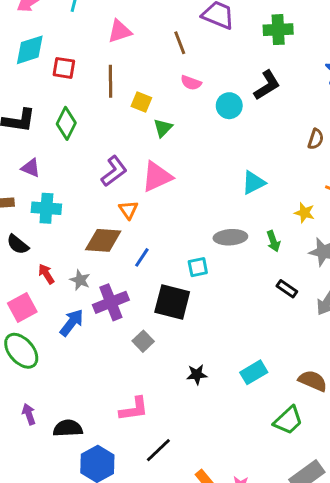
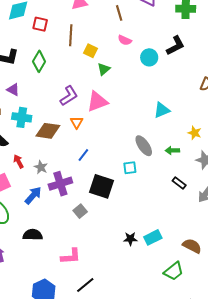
gray ellipse: (230, 237) -> (144, 146), turned 55
brown diamond: (103, 240) -> (48, 131), moved
green arrow: (273, 241) -> (172, 150), turned 104
cyan square: (198, 267) -> (130, 168), moved
black star: (197, 375) -> (130, 239), moved
black semicircle: (68, 428) -> (33, 235), moved

